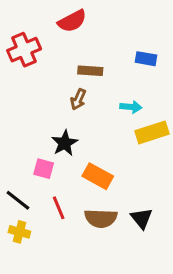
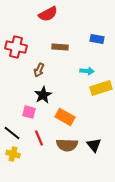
red cross: (24, 50) -> (16, 47), moved, turned 35
brown arrow: (78, 99) -> (39, 70), moved

